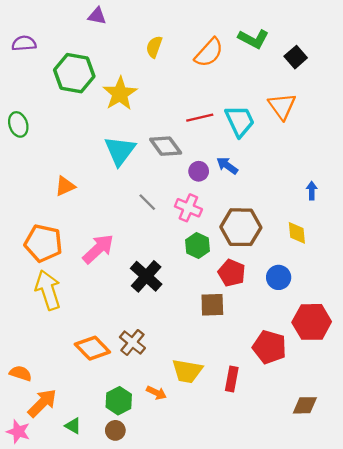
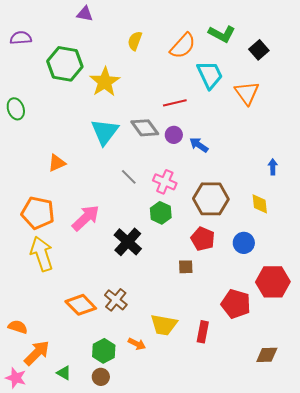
cyan trapezoid: (240, 121) -> (210, 75), moved
purple circle: (199, 171) -> (174, 135), moved
green hexagon: (198, 245) -> (161, 213), moved
brown square: (212, 305) -> (186, 267), size x0.7

